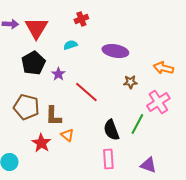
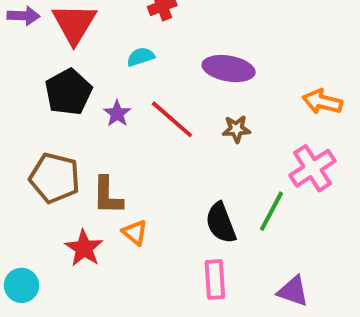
brown star: (130, 82) -> (236, 129), moved
red line: (86, 92) -> (172, 119), moved

